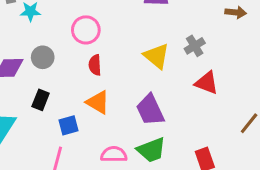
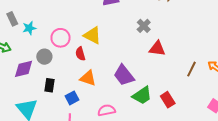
pink circle: (86, 30) -> (61, 38), moved
yellow triangle: (157, 56) -> (92, 35), moved
green trapezoid: (151, 150) -> (142, 95), moved

